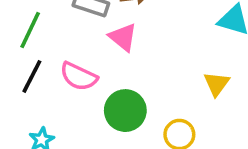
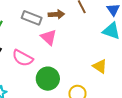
yellow triangle: (216, 84) -> (100, 66), turned -35

